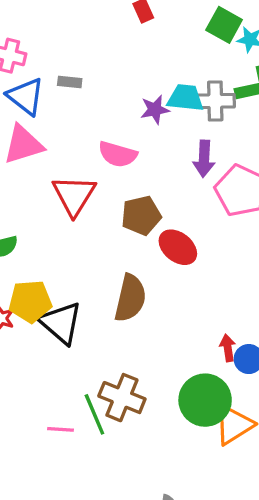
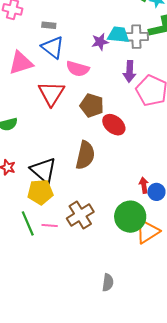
blue triangle: (26, 96) -> (53, 47), moved
brown pentagon: (141, 215) -> (92, 106), turned 30
yellow pentagon: (30, 301) -> (40, 192), moved
brown cross: (122, 398) -> (80, 215), turned 36
green line: (94, 414) -> (28, 223), moved
pink line: (60, 429) -> (50, 226), moved

